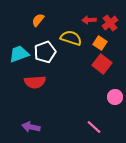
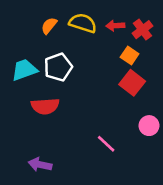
yellow semicircle: (71, 38) -> (83, 23), moved
pink line: (94, 127) -> (106, 144), moved

